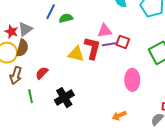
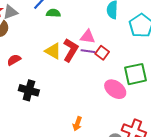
pink ellipse: (132, 80) -> (115, 89), moved, turned -70
black cross: (64, 98) -> (29, 90), turned 30
orange arrow: (119, 116) -> (77, 124), turned -64

